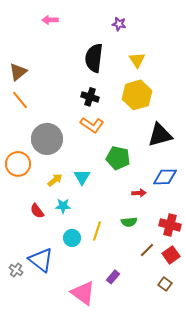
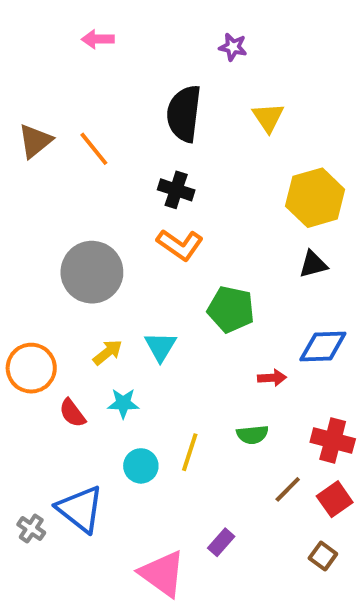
yellow hexagon: (137, 95) -> (315, 198), moved
orange line: (20, 100) -> (94, 149), moved
black triangle: (160, 135) -> (313, 264), size x0.6
orange circle: (18, 164) -> (31, 368), moved

